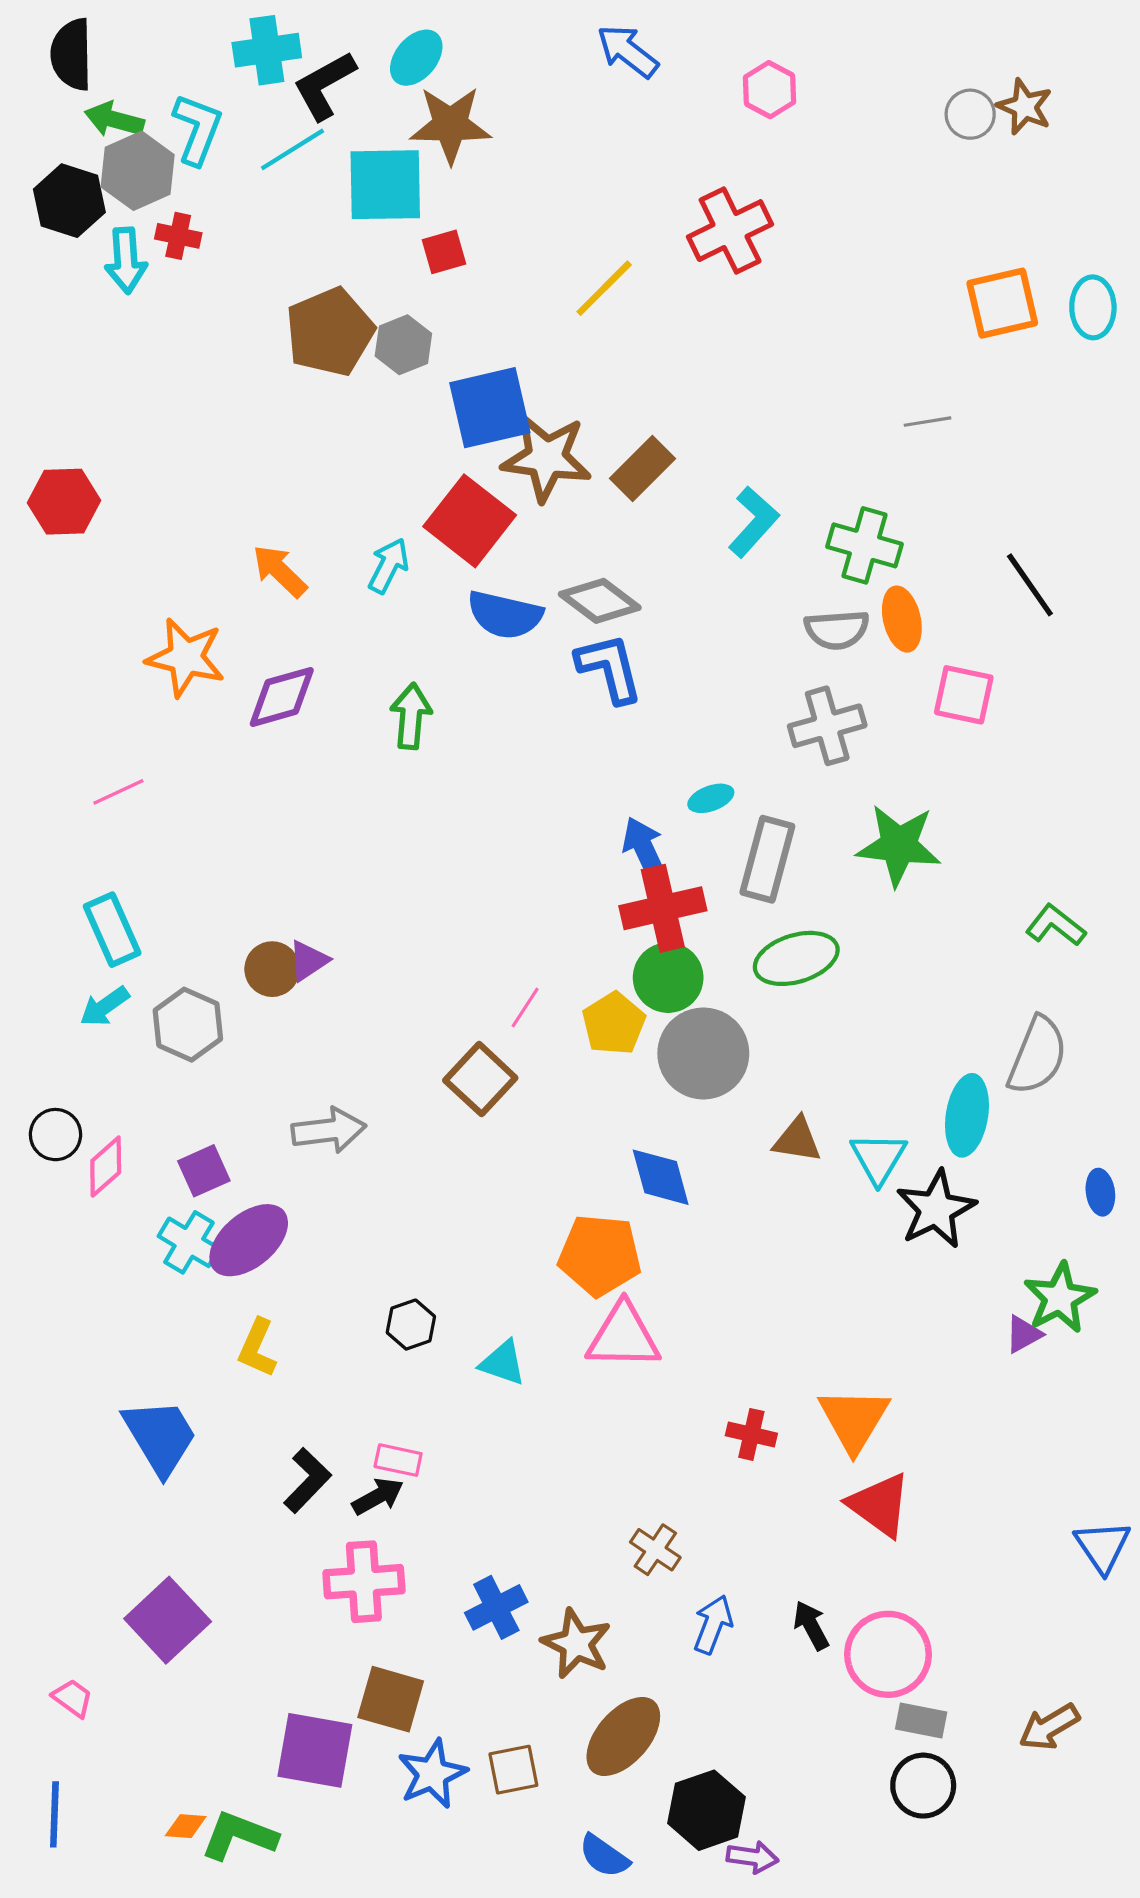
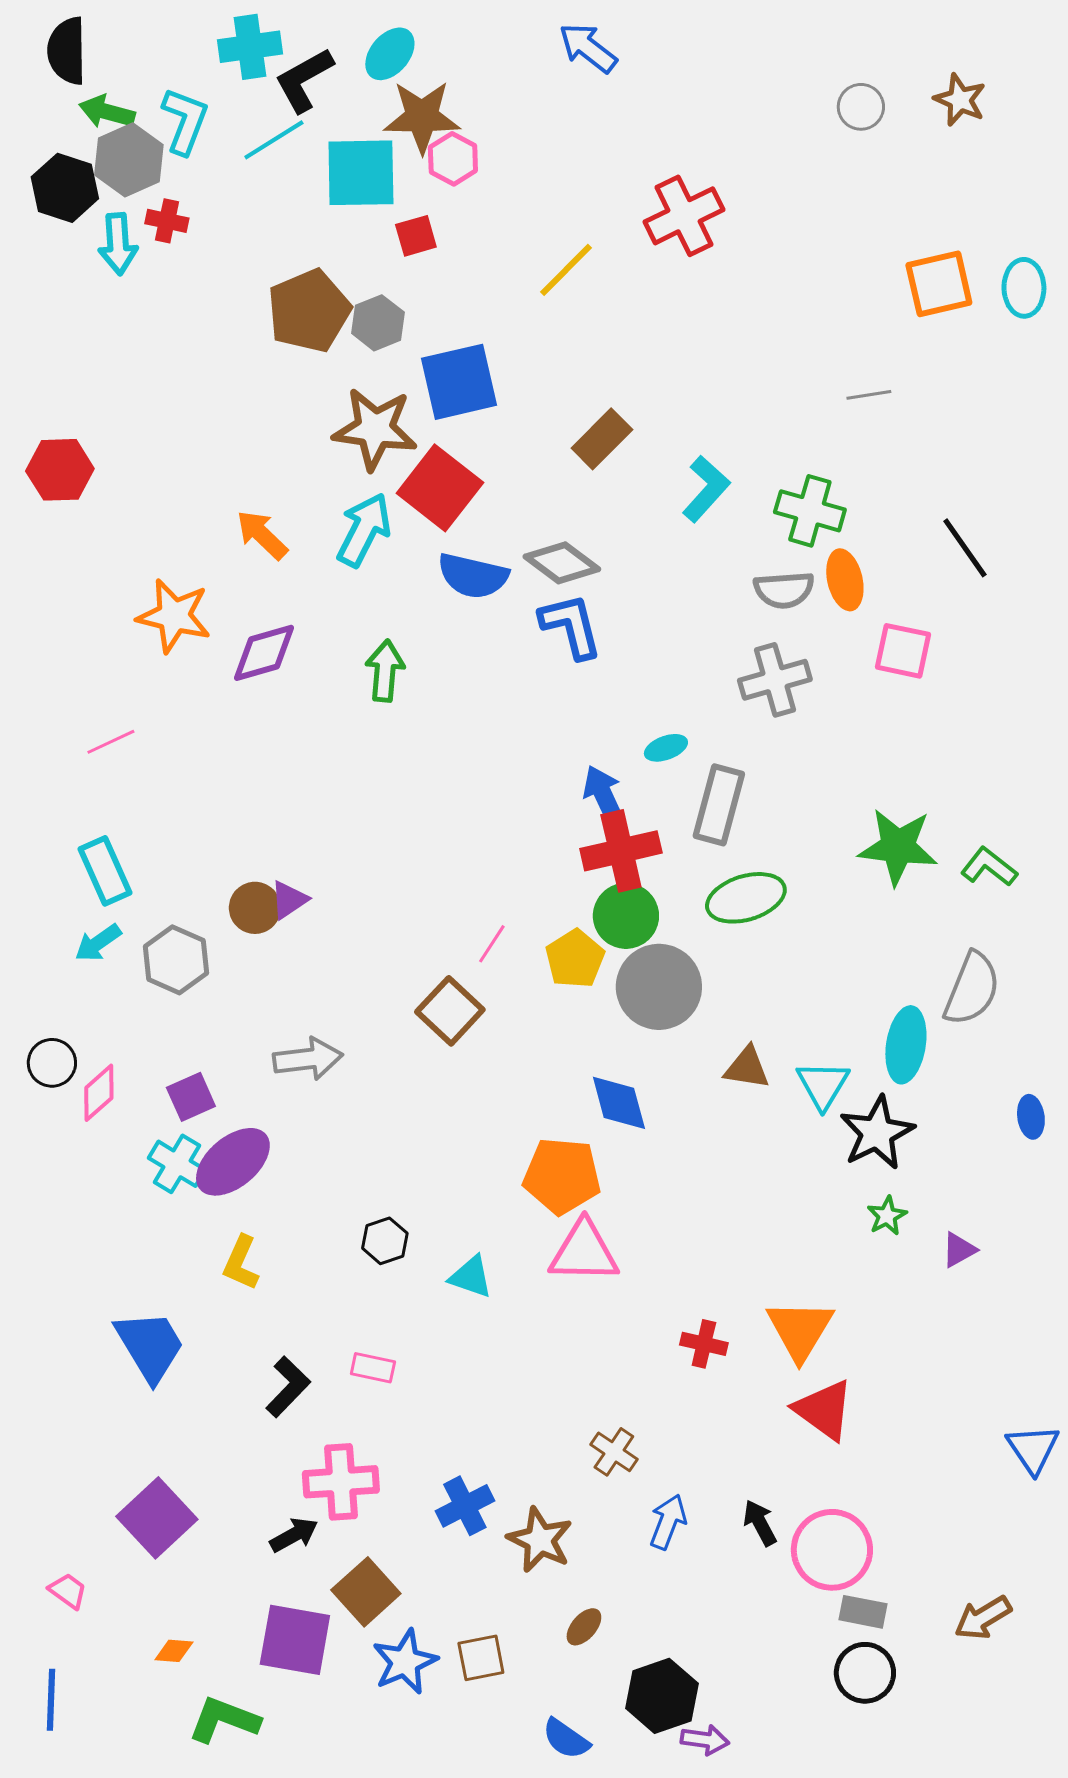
pink hexagon: (770, 90) -> (453, 159), moved
gray circle: (970, 114) -> (861, 107), moved
brown star: (546, 458) -> (375, 429), moved
cyan arrow: (388, 566) -> (364, 530), size x1.4
green star: (899, 845) -> (898, 847), moved
green star: (1060, 1298) -> (887, 1216), moved, size x0.6
black arrow: (378, 1496) -> (294, 1535), moved
brown square: (391, 1699) -> (366, 1592), turned 32
brown ellipse: (623, 1736) -> (584, 1627), size x0.5
orange diamond: (186, 1826) -> (174, 1651), moved

